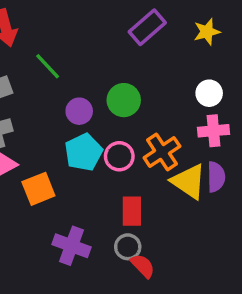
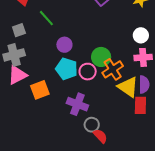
green circle: (124, 100) -> (101, 57), moved
cyan pentagon: (83, 152) -> (67, 69), turned -30
red rectangle: (132, 211) -> (140, 105), moved
purple cross: (71, 246) -> (77, 104), moved

